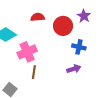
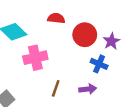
purple star: (84, 16) -> (111, 41), moved
brown line: (34, 72) -> (56, 88), moved

